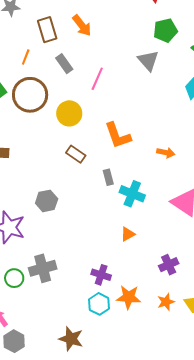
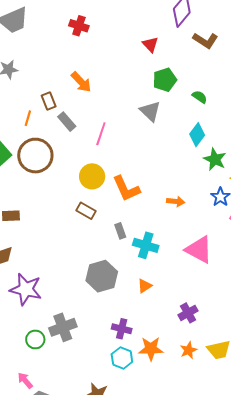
brown rectangle: (47, 30) -> (49, 101), moved, size x0.7
yellow circle: (69, 113) -> (92, 176), moved
gray hexagon: (47, 201) -> (102, 276), moved, size x1.4

